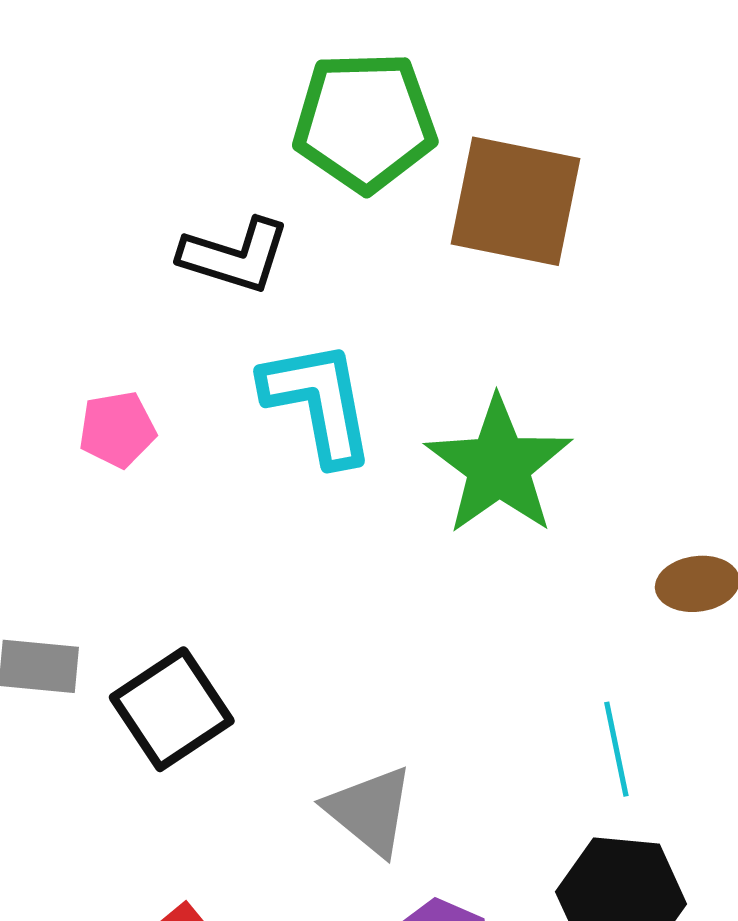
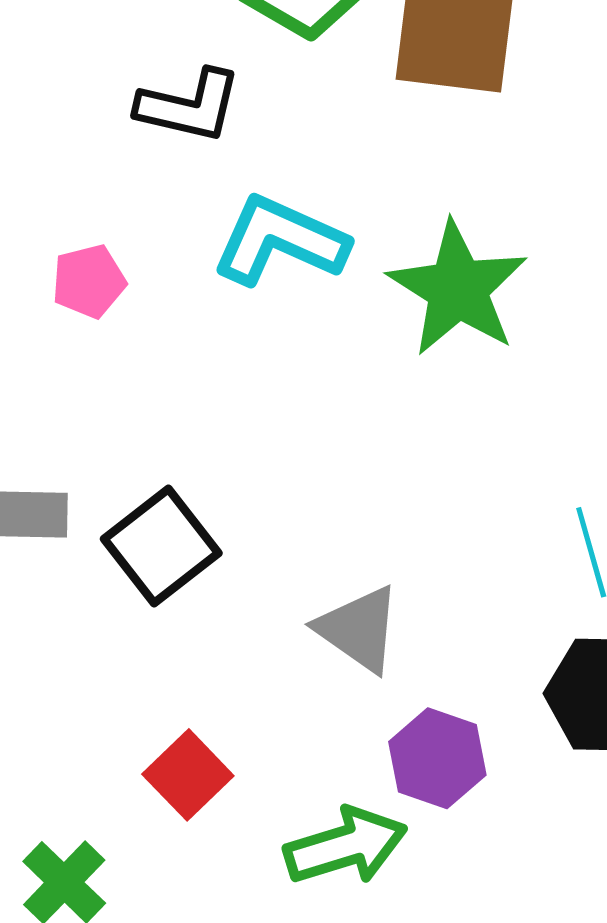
cyan L-shape: (318, 402) -> (280, 241), turned -51

